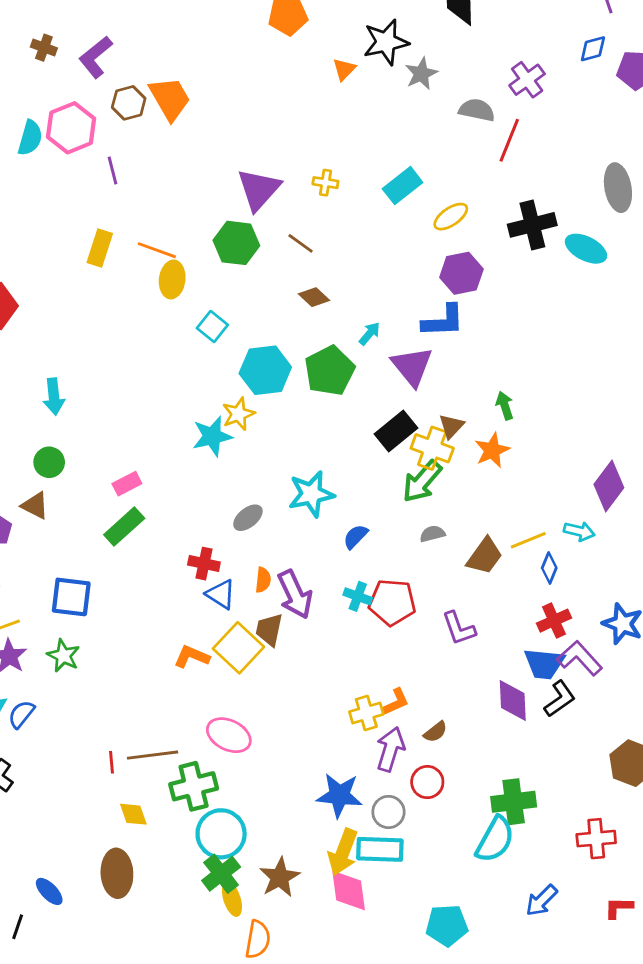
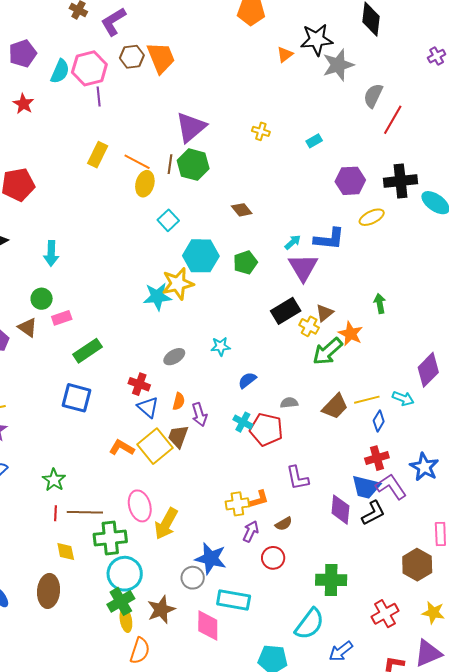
gray star: (421, 74) -> (338, 65), size x1.4
purple cross: (527, 80) -> (437, 56), moved, size x0.7
gray semicircle: (477, 110) -> (373, 96), turned -85
purple line: (113, 170) -> (99, 96), moved
cyan rectangle: (403, 186) -> (314, 141), size x0.6
purple triangle: (259, 189) -> (191, 127), moved
yellow ellipse: (451, 217) -> (372, 217), moved
brown line: (301, 243) -> (170, 164), moved, turned 54
purple hexagon: (461, 273) -> (350, 181), moved
cyan arrow: (370, 334) -> (293, 242), moved
green pentagon: (330, 371) -> (245, 262), size x0.7
green arrow: (505, 406) -> (380, 303), moved
yellow star: (238, 414) -> (178, 284), size x1.4
yellow cross: (432, 448) -> (309, 326), size x0.7
orange star: (492, 450) -> (351, 334), turned -30
green arrow: (422, 481) -> (328, 351), moved
pink rectangle: (127, 484) -> (62, 318), moved
cyan star: (311, 494) -> (221, 346), size x0.6
gray semicircle: (432, 534) -> (289, 403), moved
purple arrow: (295, 594) -> (199, 415), size x0.7
blue square: (71, 597) -> (77, 398), moved
purple L-shape: (459, 628) -> (297, 478), moved
green star: (63, 656) -> (54, 480), moved
pink ellipse: (229, 735) -> (140, 506), turned 40
purple arrow: (390, 749) -> (251, 531), size x0.7
gray circle: (388, 812) -> (193, 578), moved
cyan semicircle: (495, 839) -> (309, 624), moved
red cross: (596, 839) -> (385, 614), turned -32
yellow arrow: (343, 852) -> (166, 524), moved

